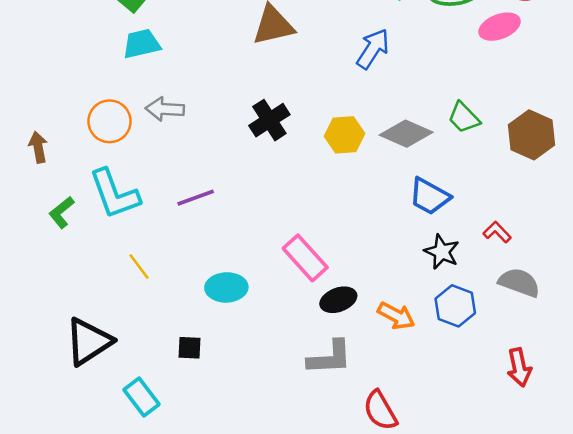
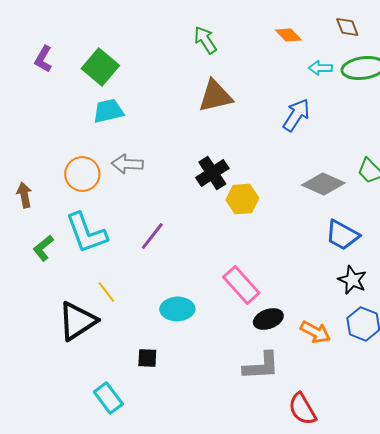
yellow hexagon: (345, 135) -> (242, 199), moved
purple line: (196, 198) -> (152, 236), turned -32
black triangle: (89, 342) -> (77, 321), moved

